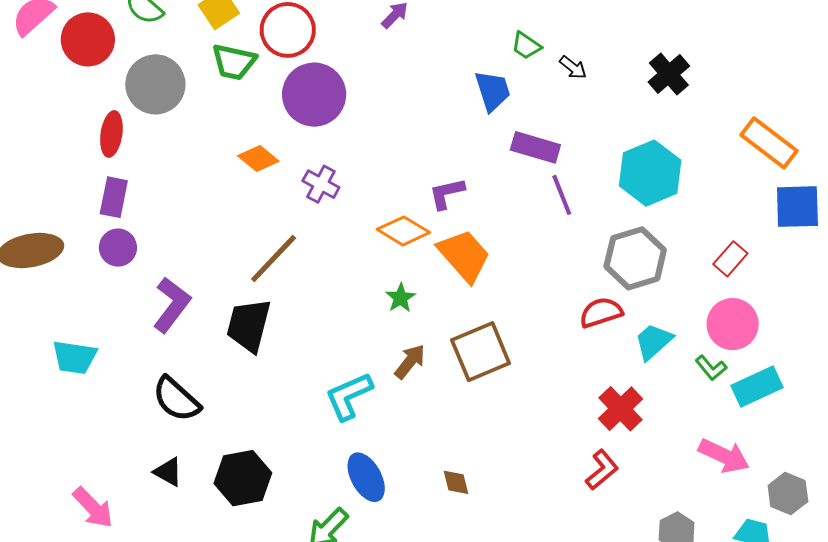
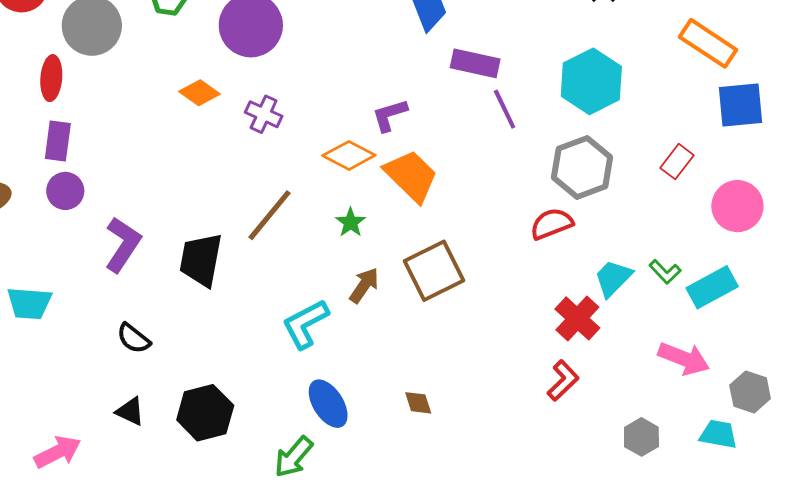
brown line: (274, 259) -> (269, 215), moved
pink circle: (733, 324) -> (737, 206), moved
cyan trapezoid: (653, 342) -> (613, 278), moved
black semicircle: (176, 399) -> (134, 338), size x0.7
pink arrow: (93, 508) -> (58, 452), turned -69

